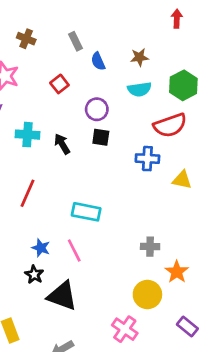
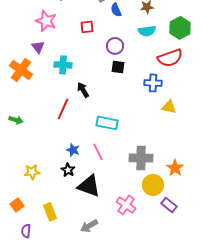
red square: (59, 84) -> (87, 27), turned 32
black arrow: (62, 144) -> (83, 90), moved
yellow triangle: (182, 180) -> (169, 107), moved
gray cross: (150, 247) -> (141, 158), moved, size x1.6
purple rectangle: (187, 326) -> (169, 205), moved
pink cross: (125, 329) -> (126, 205), moved

